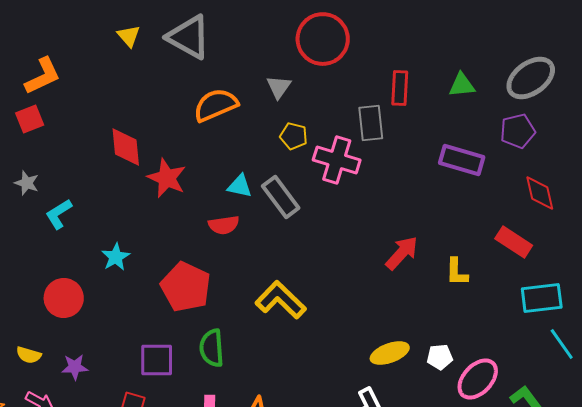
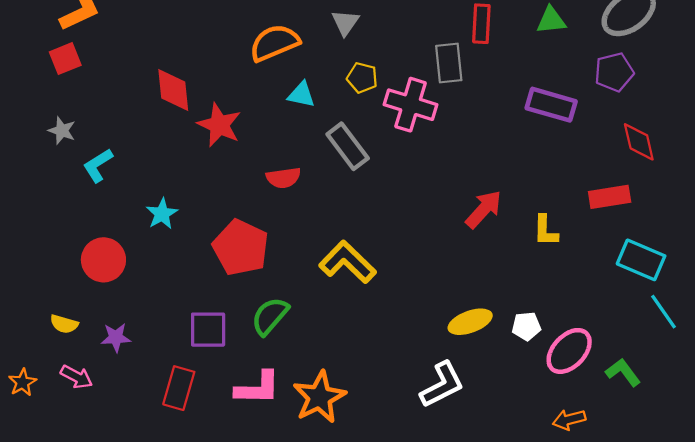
cyan triangle: (240, 186) -> (301, 95), moved
red rectangle: (514, 242) -> (610, 197), turned -42
cyan rectangle: (542, 298) -> (641, 260), turned 30
green semicircle: (212, 348) -> (270, 316), turned 45

